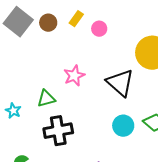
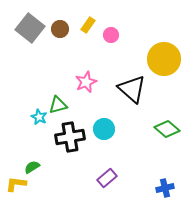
cyan star: (13, 111) -> (39, 117), moved
cyan circle: (123, 126) -> (104, 129), moved

